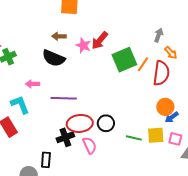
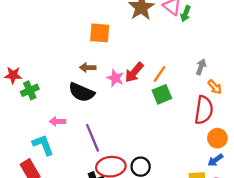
green square: (124, 60) -> (162, 94), size x0.7
orange line: (143, 64) -> (159, 74), moved
purple line: (64, 98) -> (93, 138), turned 65
orange circle: (165, 107) -> (217, 138), moved

